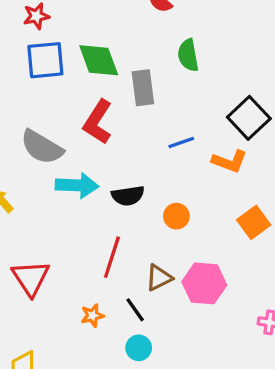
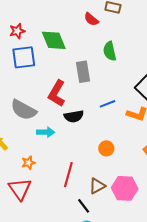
green diamond: (99, 60) -> (54, 40), moved
cyan arrow: (77, 185) -> (46, 132), size x0.7
black semicircle: (128, 196) -> (74, 116), moved
orange star: (92, 315) -> (29, 163), moved

